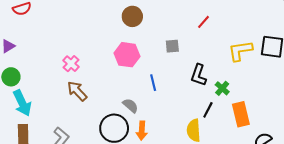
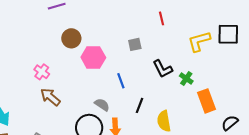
brown circle: (132, 16) -> (71, 38), moved
red line: (204, 22) -> (161, 18), turned -48
black L-shape: (199, 75) -> (163, 69), turned -40
black line: (208, 110) -> (139, 105), moved

